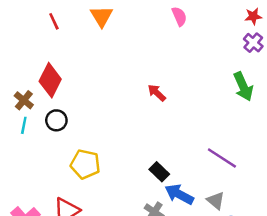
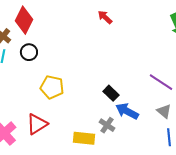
red arrow: (157, 93) -> (105, 17), moved
gray triangle: (216, 201) -> (164, 111), moved

